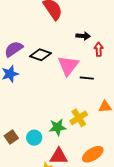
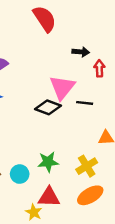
black diamond: (40, 55) -> (48, 107), moved
yellow cross: (79, 118) -> (87, 166), moved

